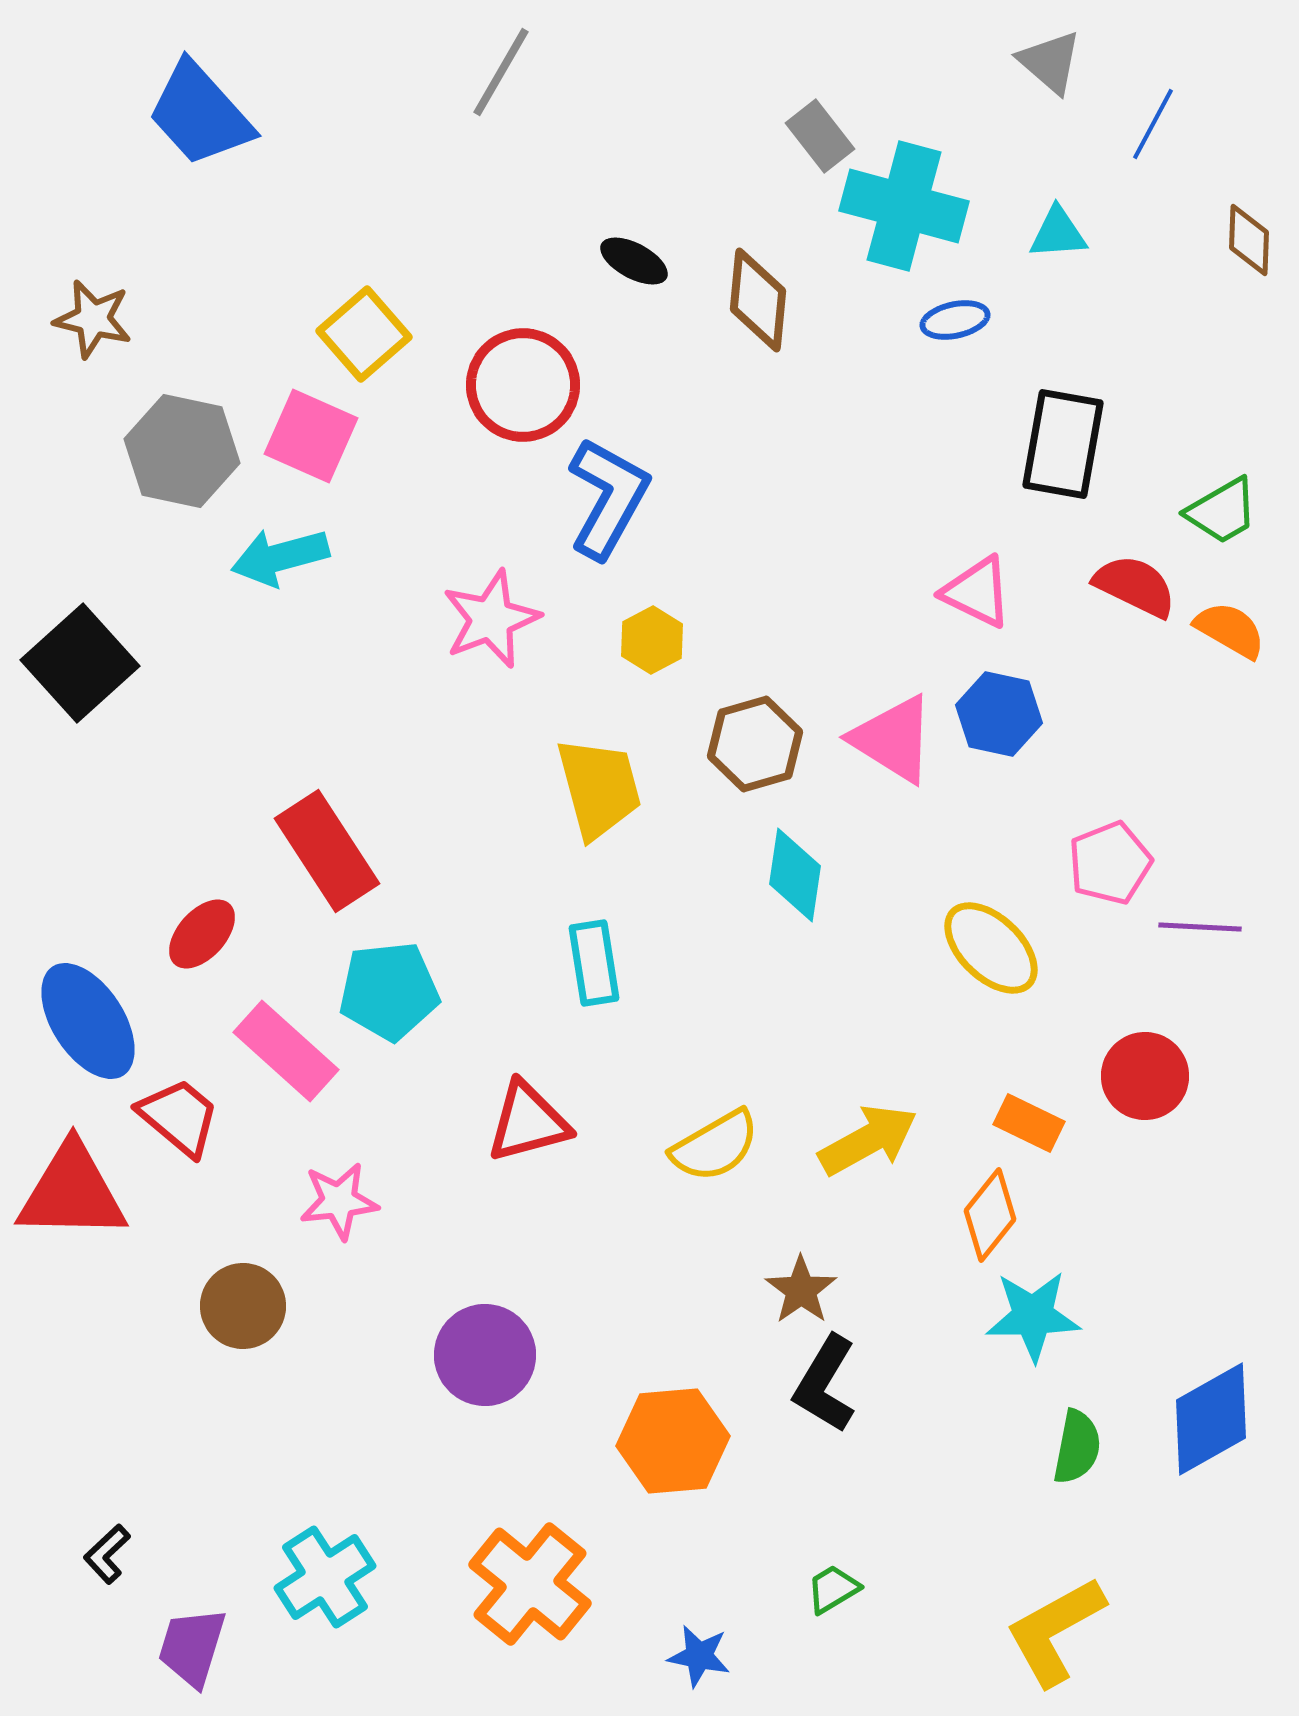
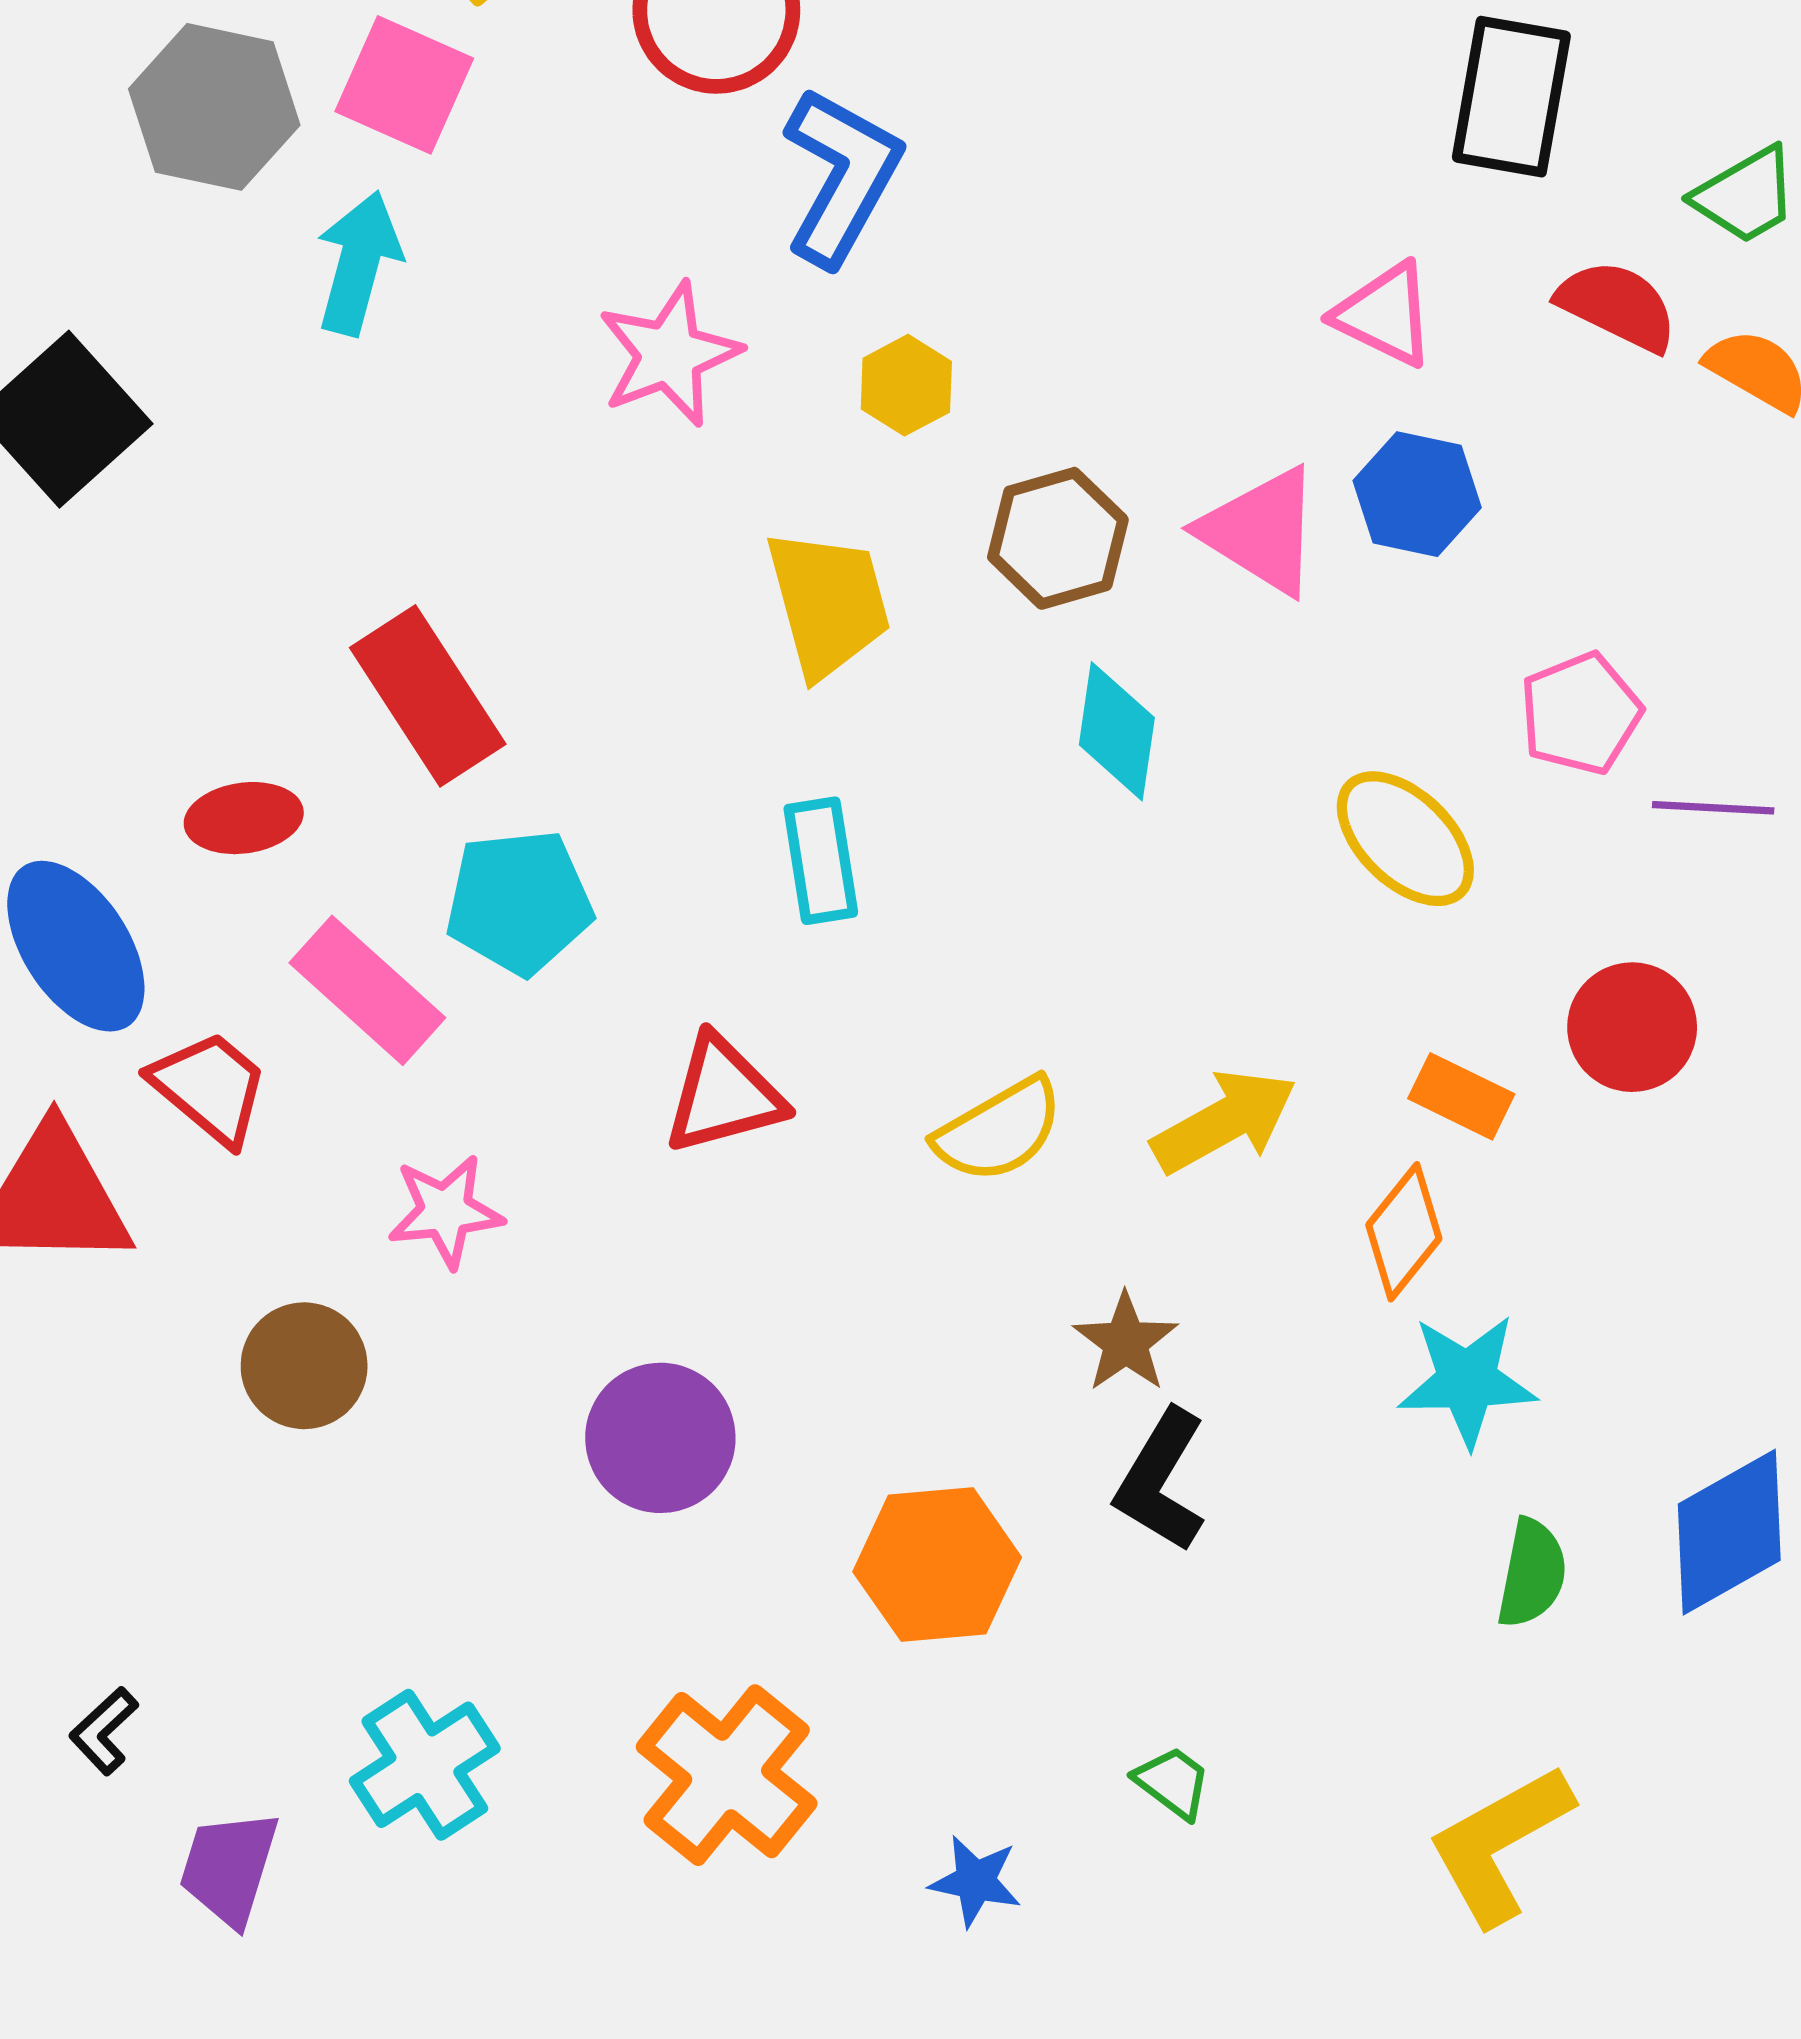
cyan arrow: (280, 557) -> (359, 263), turned 120
red ellipse: (202, 934) -> (244, 818), turned 40
green trapezoid: (833, 1589) -> (1173, 1782), turned 68

